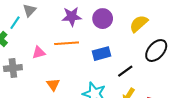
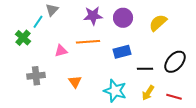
black ellipse: (156, 51) -> (175, 62), moved
gray cross: (13, 68) -> (36, 76), moved
black line: (125, 71) -> (145, 69), turned 35

